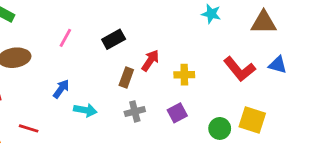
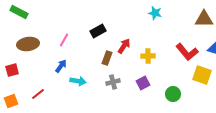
cyan star: (211, 14) -> (155, 13), moved
pink line: (65, 38) -> (64, 40), moved
yellow square: (252, 120) -> (202, 75), moved
red line: (29, 128) -> (38, 94), turned -56

